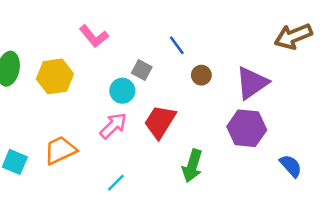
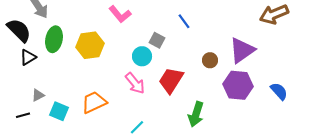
brown circle: (201, 75) -> (210, 60), moved
pink arrow: (113, 126) -> (135, 83), turned 95
blue semicircle: (291, 166) -> (279, 91), moved

